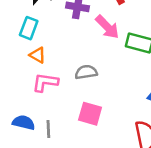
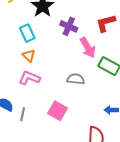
cyan rectangle: (29, 28) -> (27, 33), turned -60
gray semicircle: (86, 72) -> (76, 79), moved

